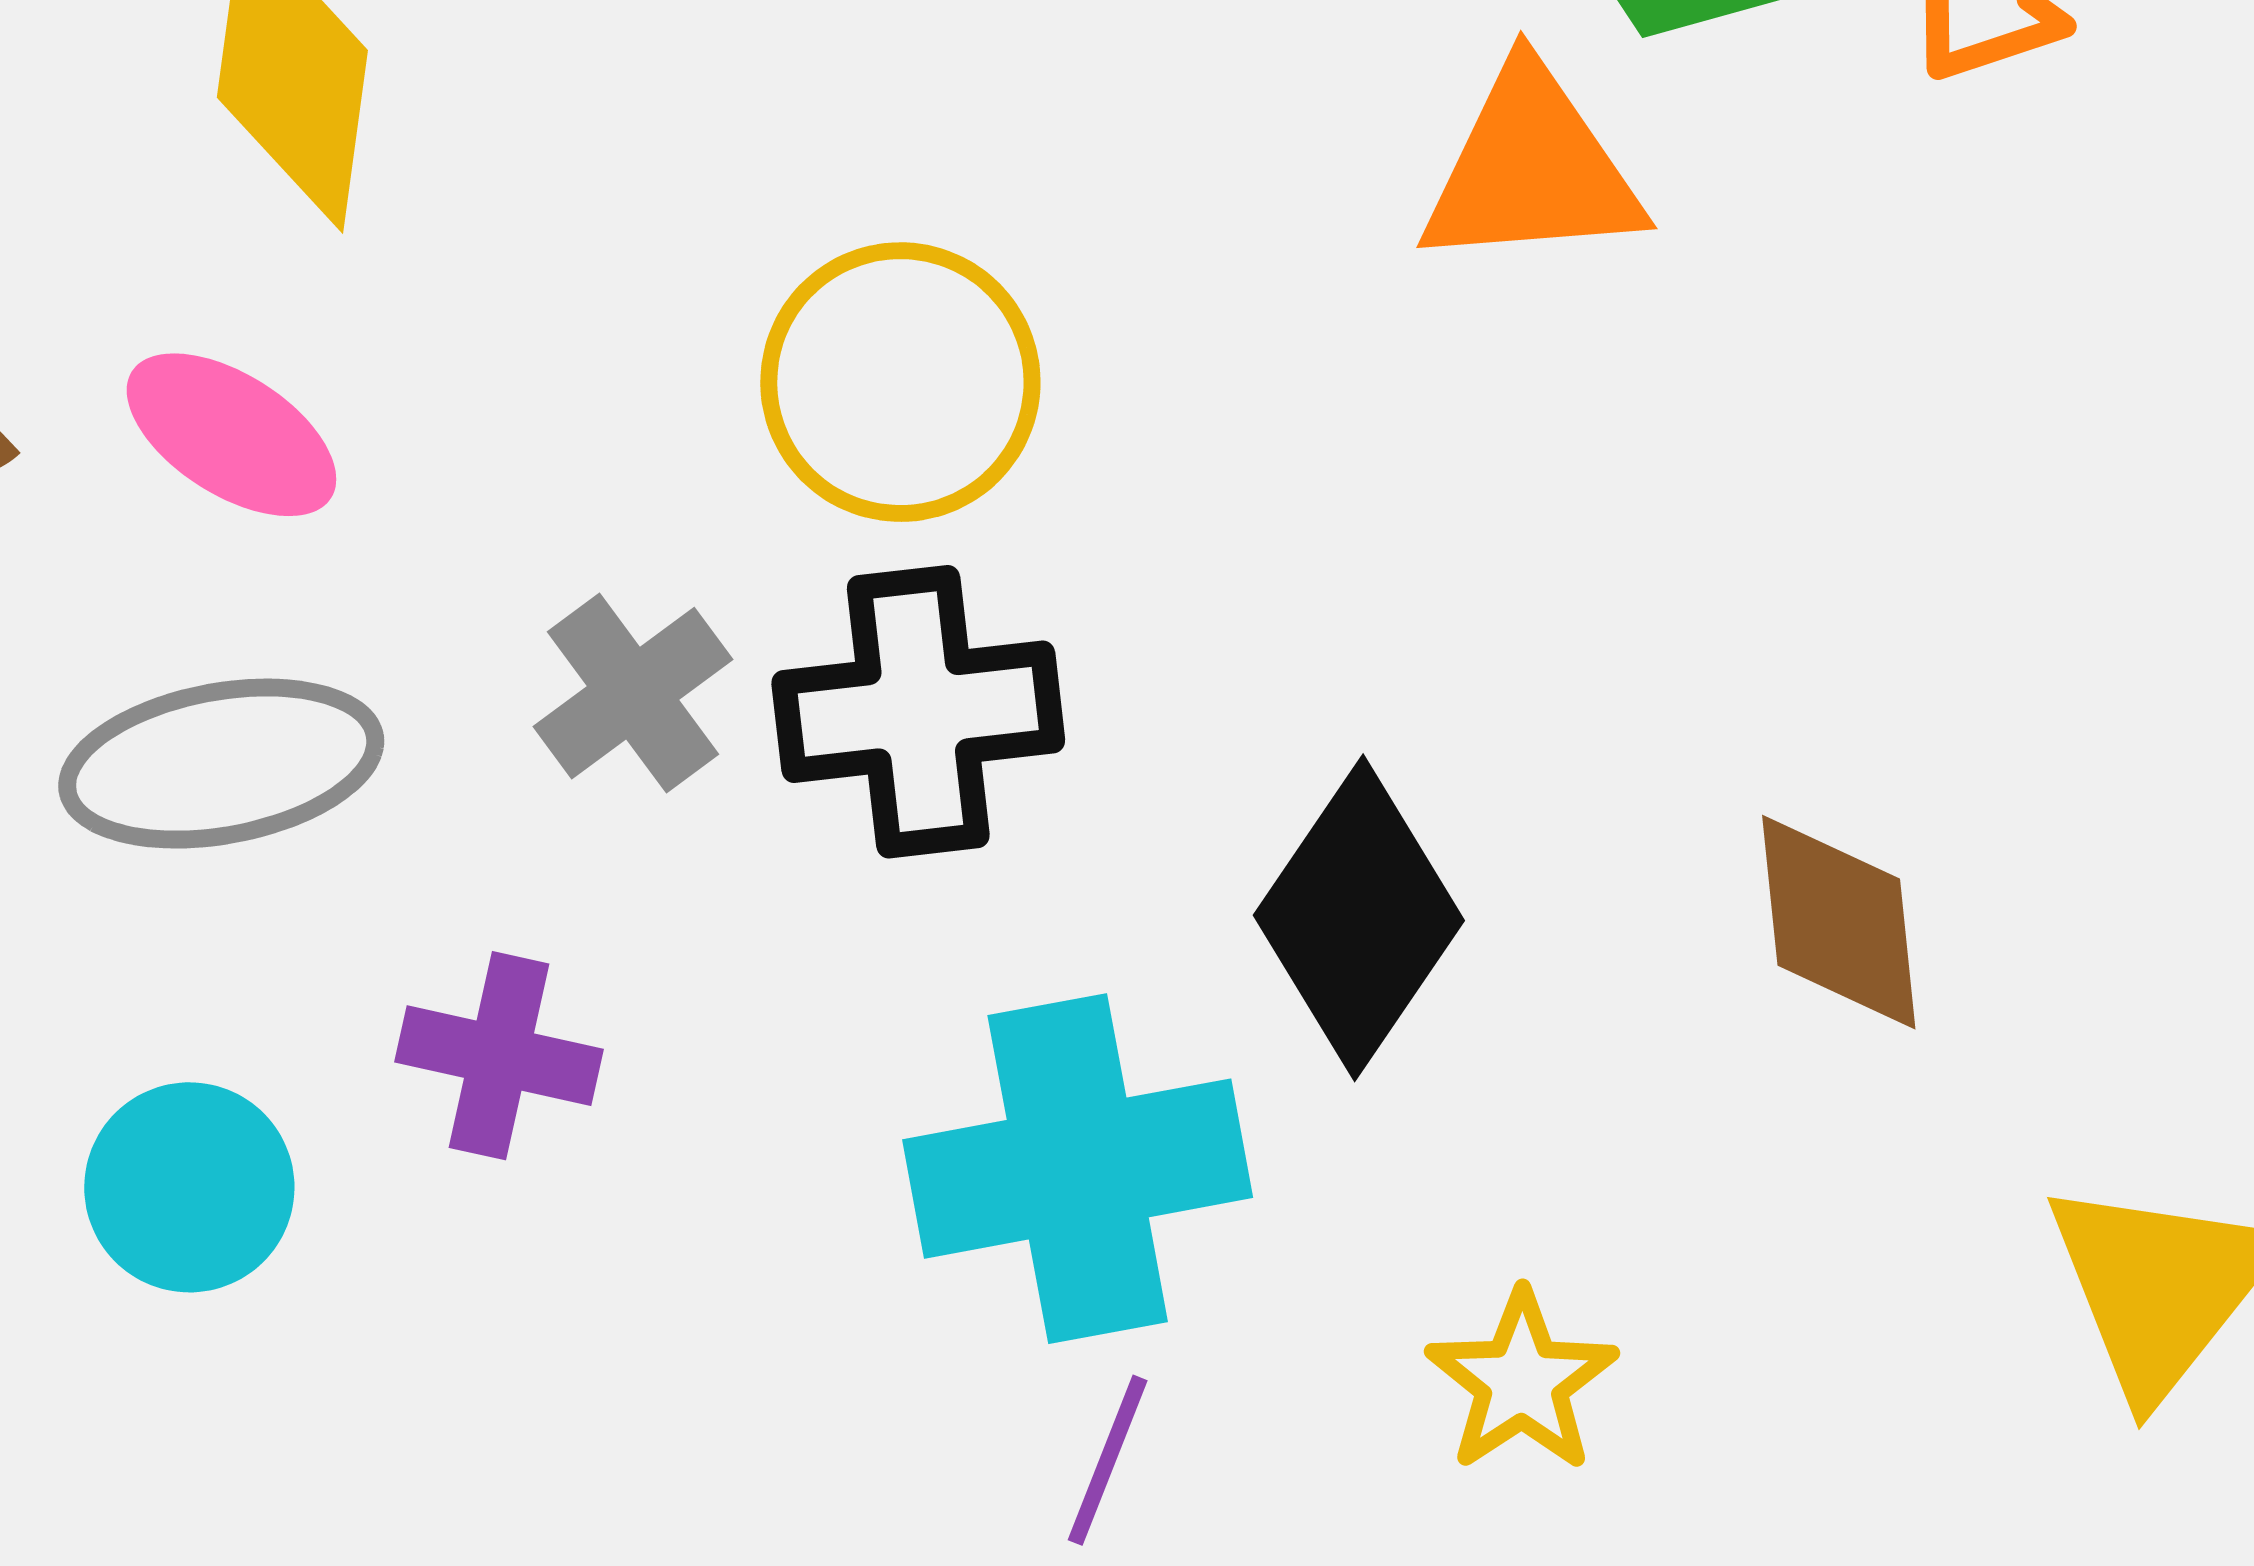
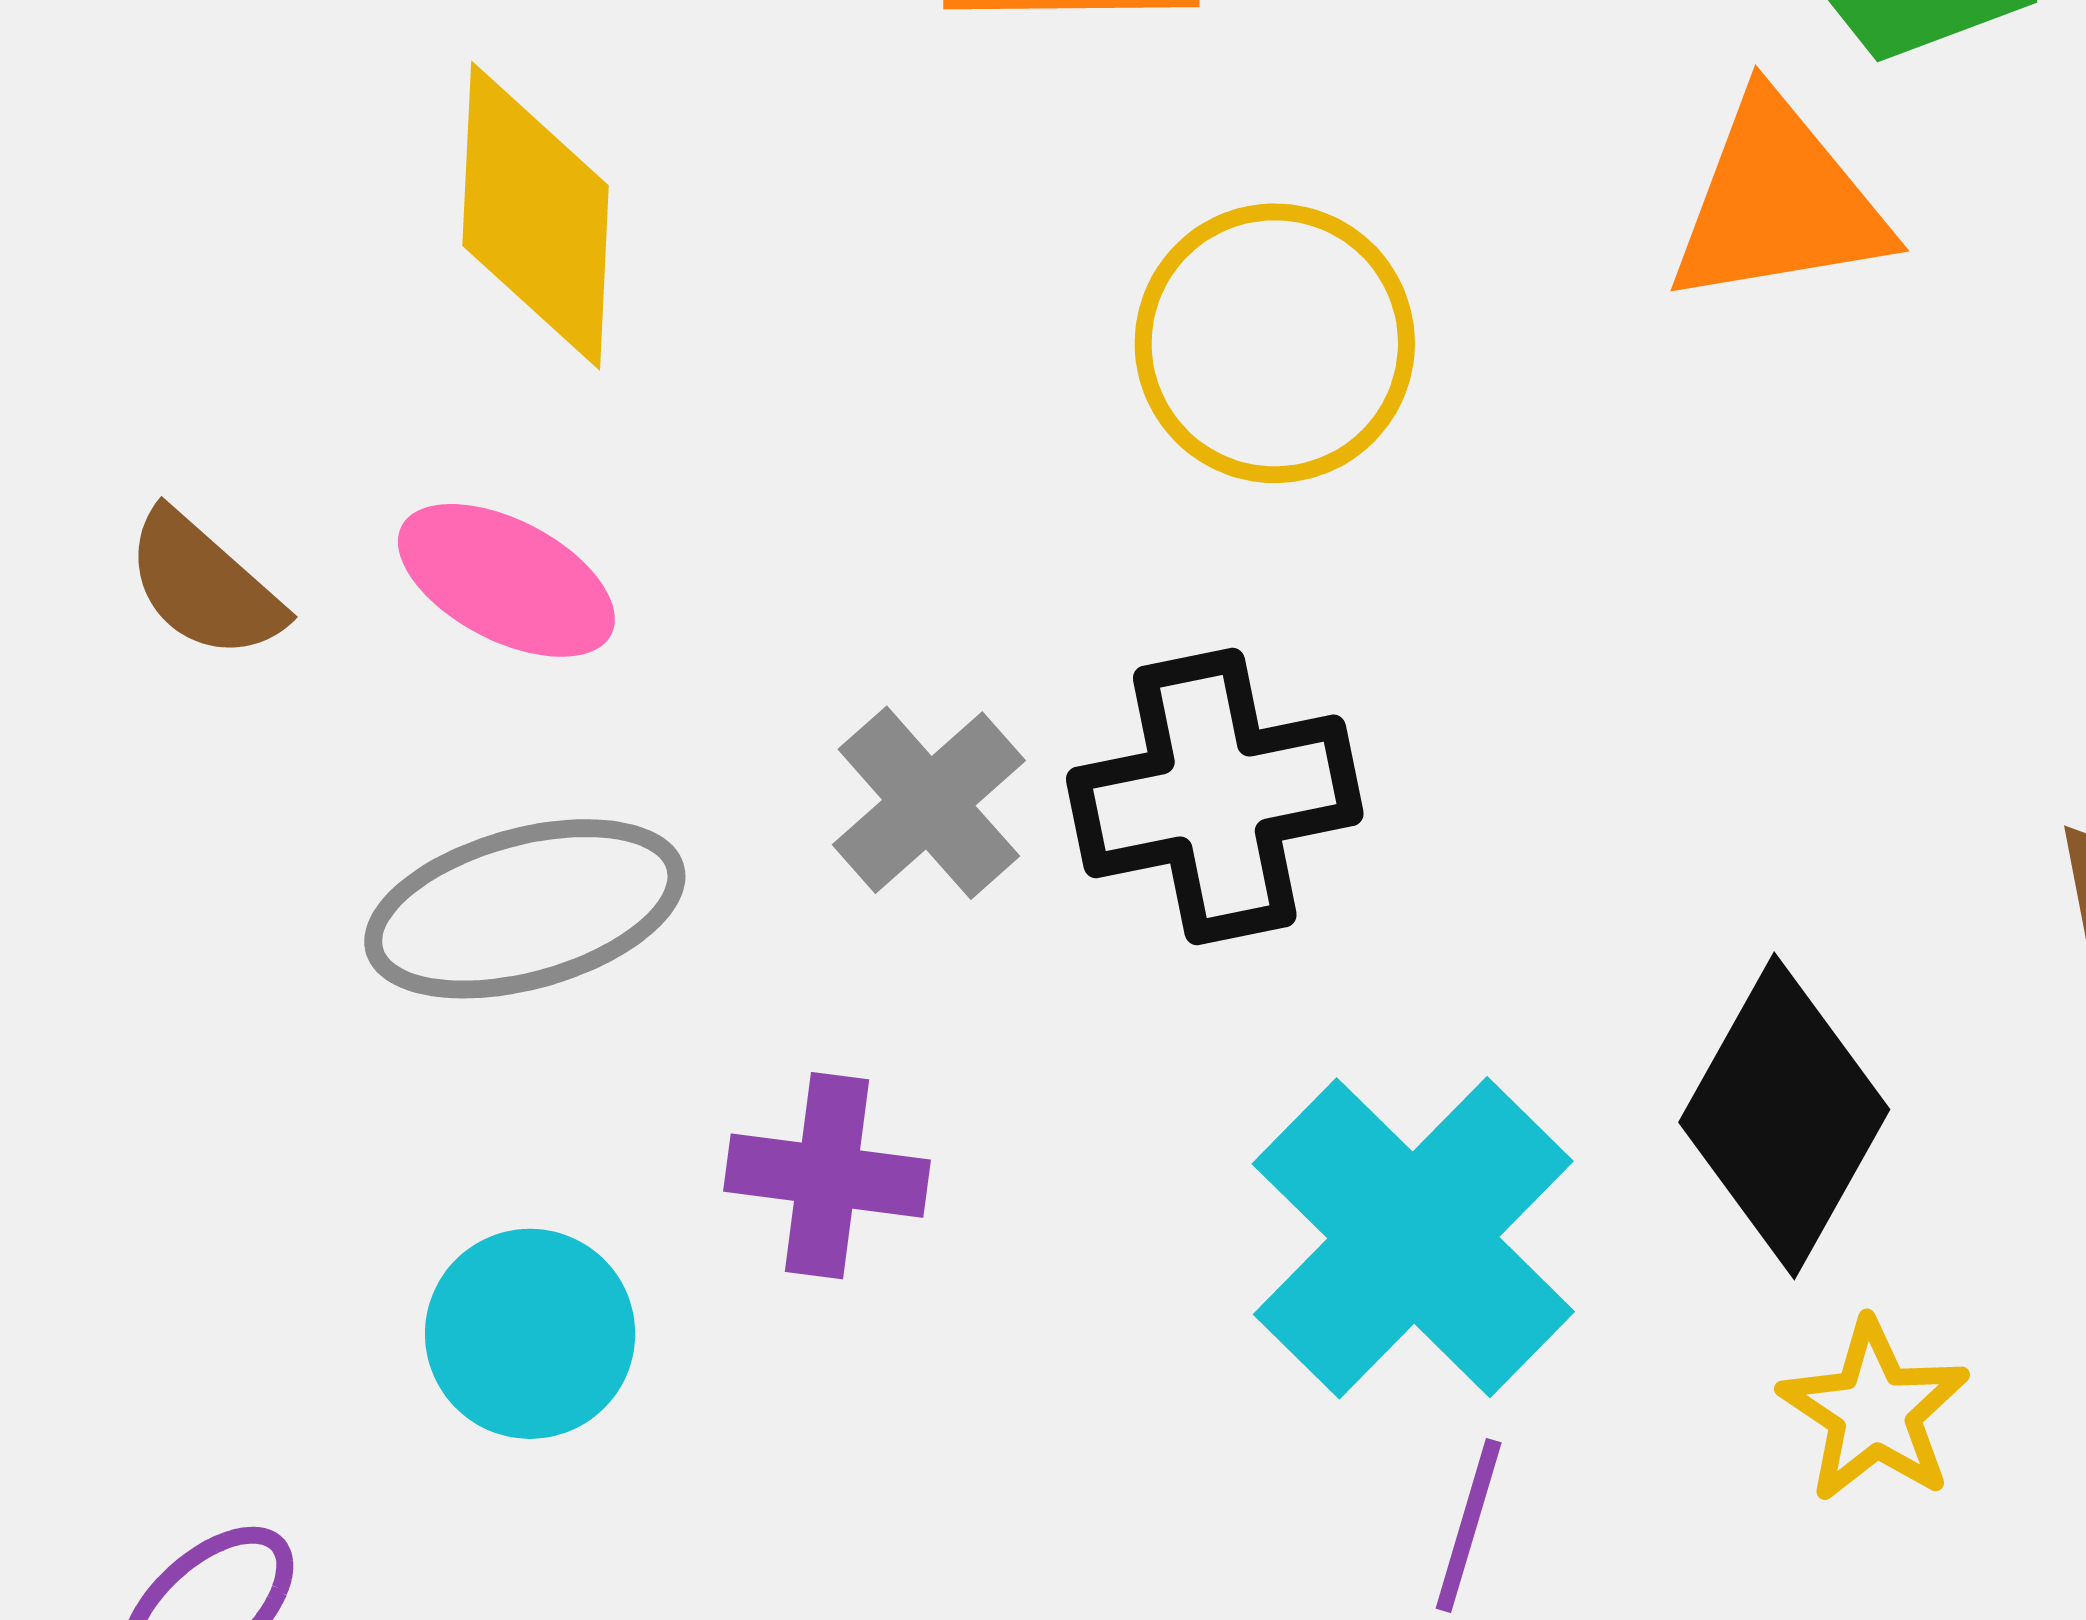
yellow circle: (900, 382) -> (1275, 343), moved
black diamond: (1359, 918) -> (1784, 1116), moved
cyan cross: (1078, 1169) -> (1413, 1238), turned -30

